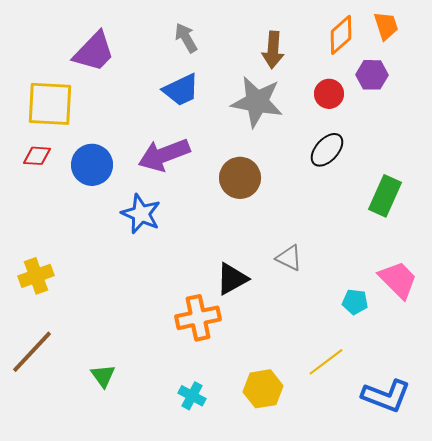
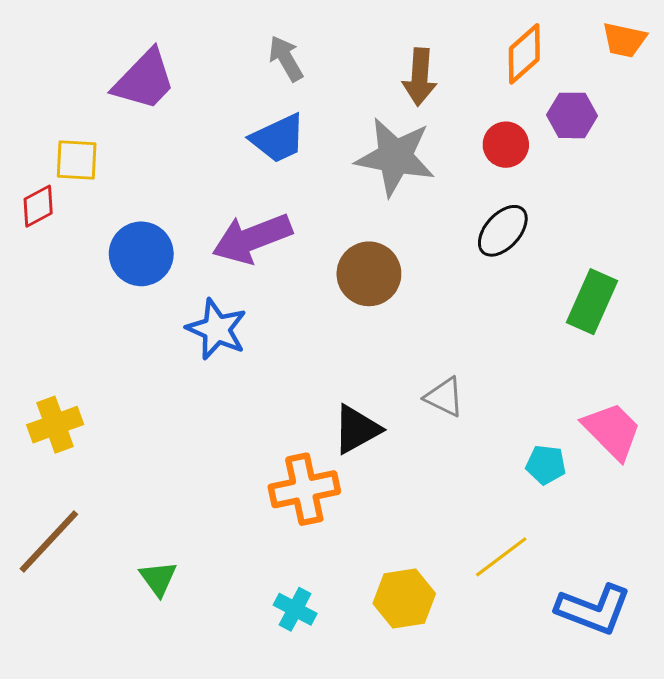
orange trapezoid: (386, 26) -> (624, 40), moved, turned 120
yellow square: (50, 104) -> (77, 160), size x0.6
red diamond: (37, 156) -> (38, 206), moved, turned -32

